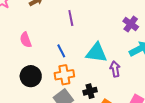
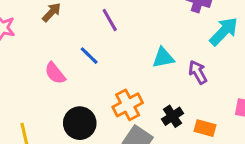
blue line: (61, 51) -> (89, 56), moved
cyan triangle: (96, 53) -> (163, 58), size x0.7

